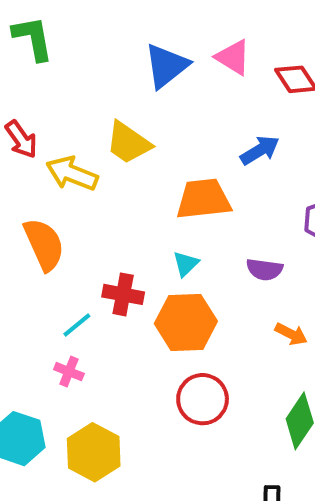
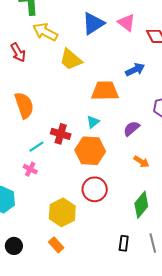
yellow arrow: (72, 173) -> (45, 32), moved
purple semicircle: (264, 269) -> (131, 128), turned 126
yellow hexagon: (94, 452) -> (62, 212), moved

